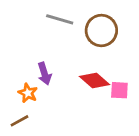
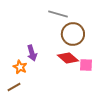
gray line: (60, 19) -> (58, 14), moved
brown circle: (101, 31) -> (73, 34), moved

